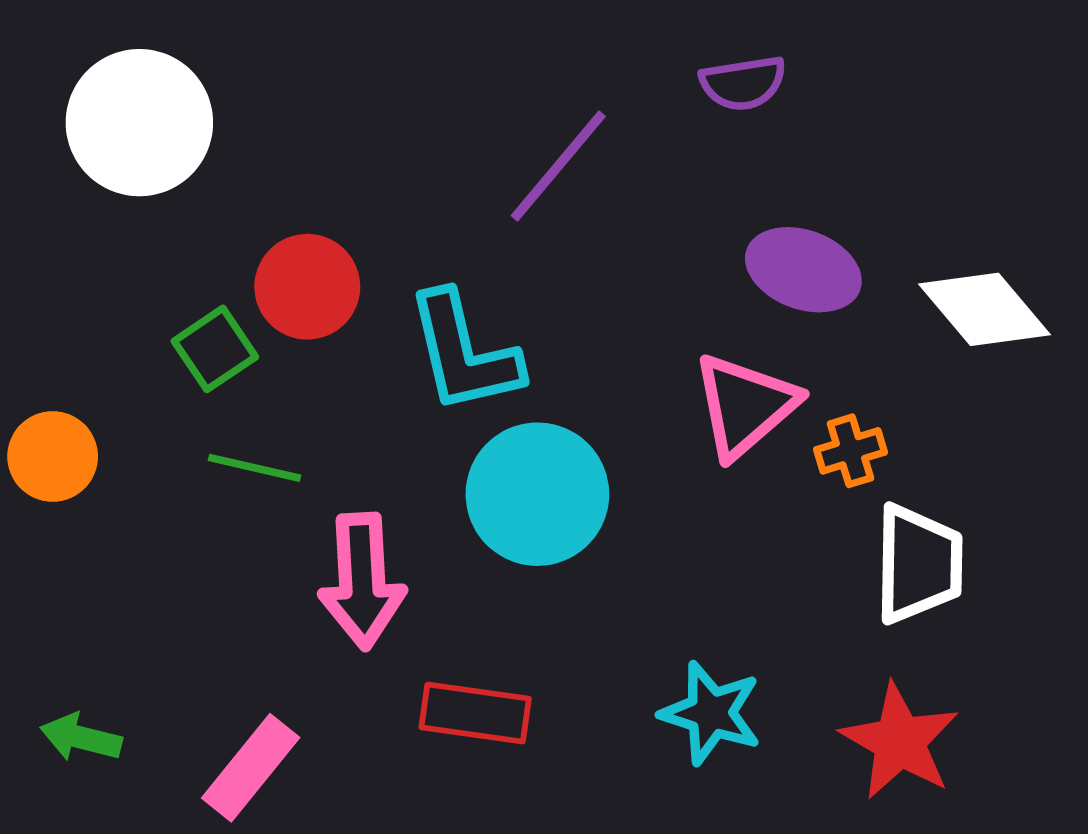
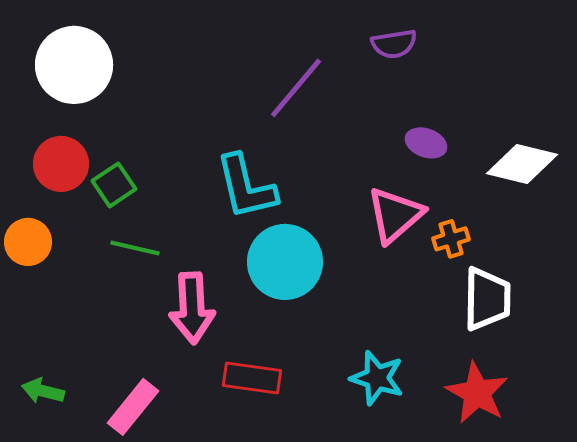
purple ellipse: (803, 270) -> (426, 143), size x0.7
red circle: (307, 287) -> (61, 164), moved
white diamond: (984, 309) -> (522, 164), turned -36

